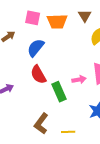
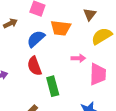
orange trapezoid: (57, 21) -> (61, 28), moved
pink arrow: (79, 80) -> (78, 58), moved

